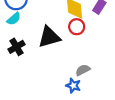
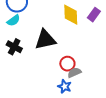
red circle: (77, 27) -> (67, 64), moved
black cross: (16, 47) -> (14, 47), turned -35

